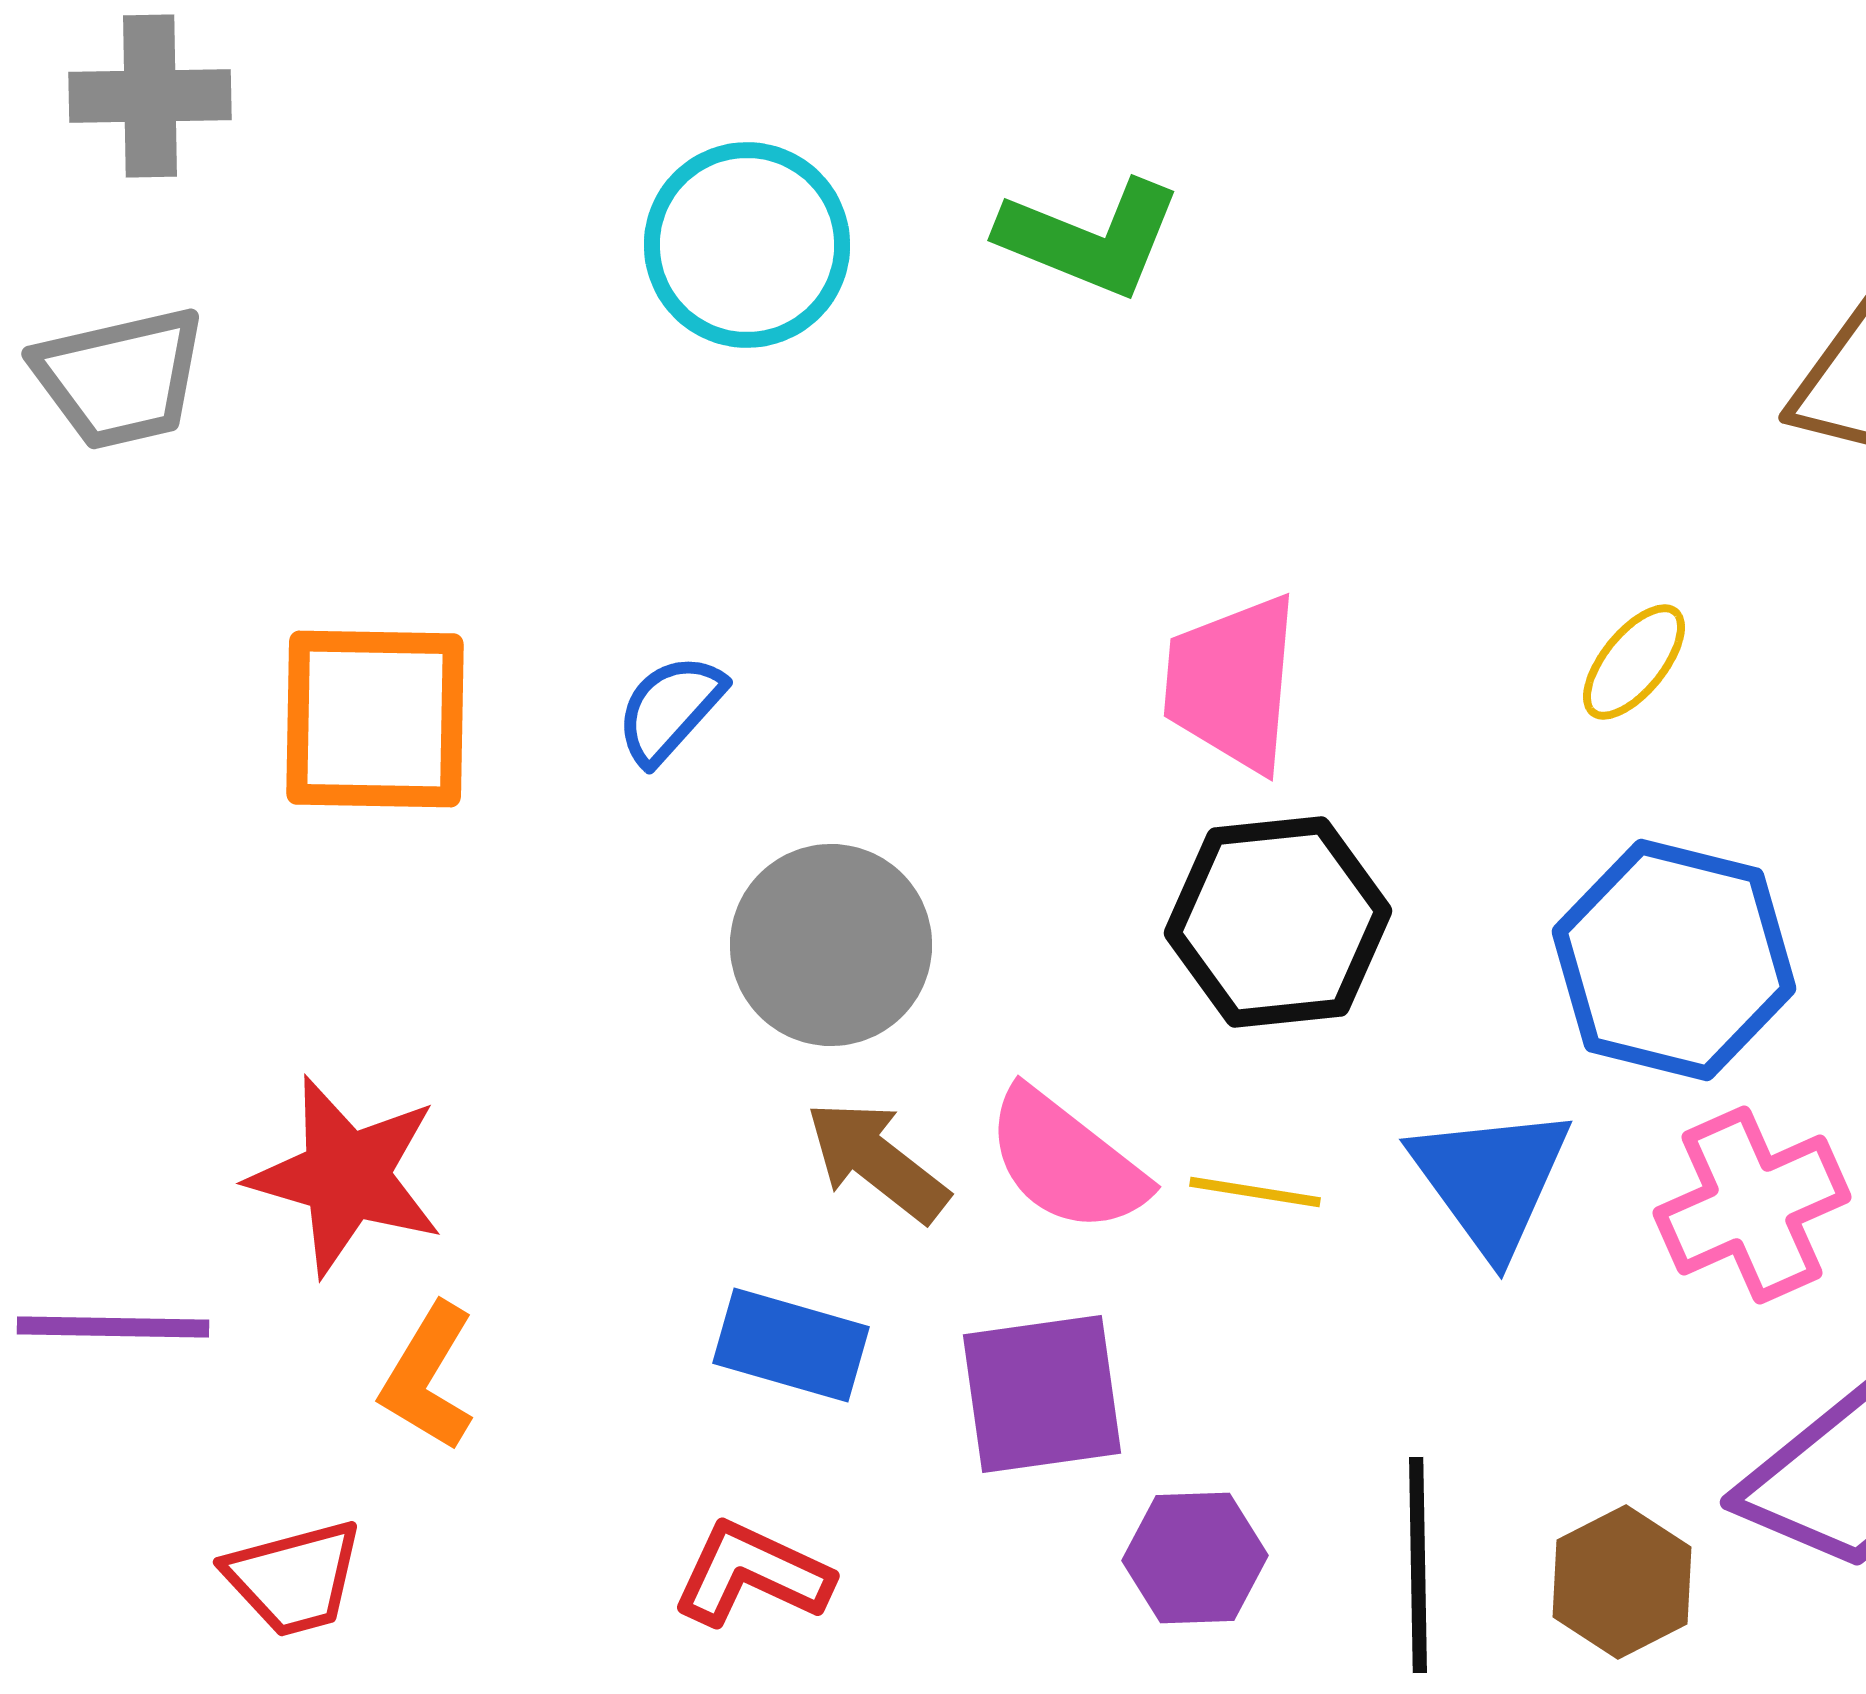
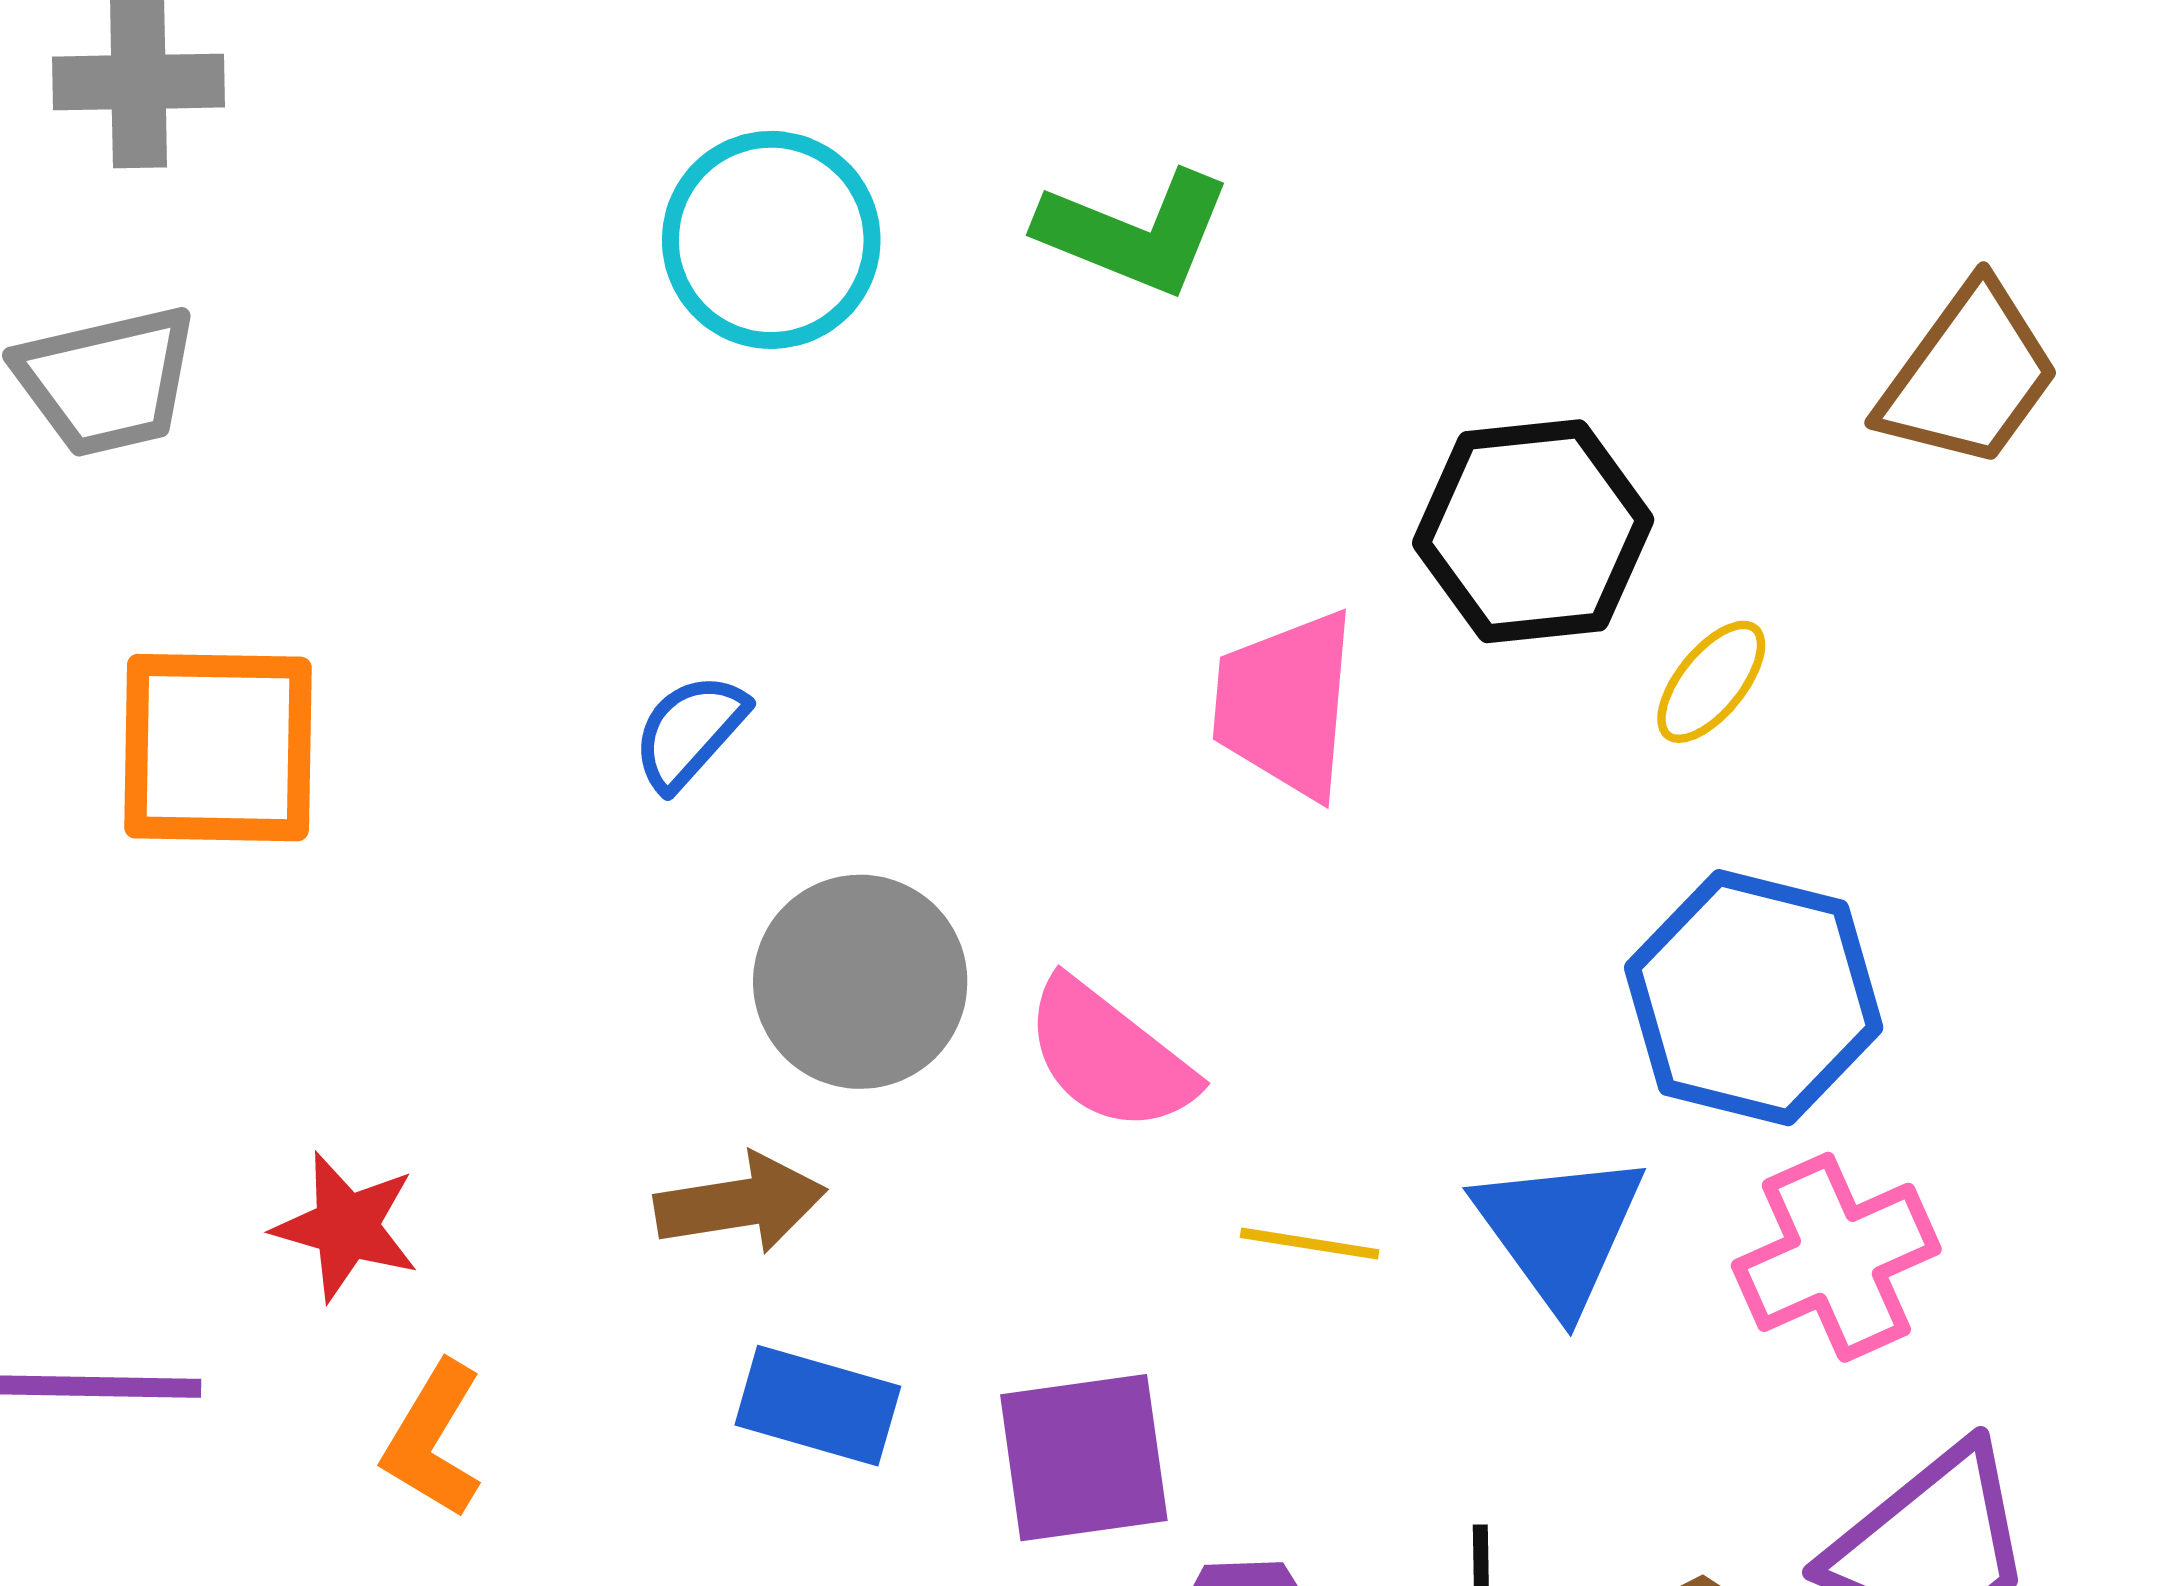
orange square: (375, 719) -> (218, 748), moved
black hexagon: (1278, 922) -> (1533, 531), moved
brown arrow: (877, 1161) -> (740, 1203), moved, turned 133
pink semicircle: (1066, 1161) -> (1109, 1056), moved
red star: (346, 1176) -> (346, 1227), size x0.7

